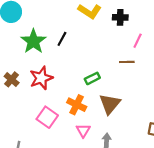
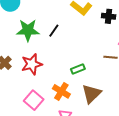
green star: (33, 41) -> (28, 30), turned 30

